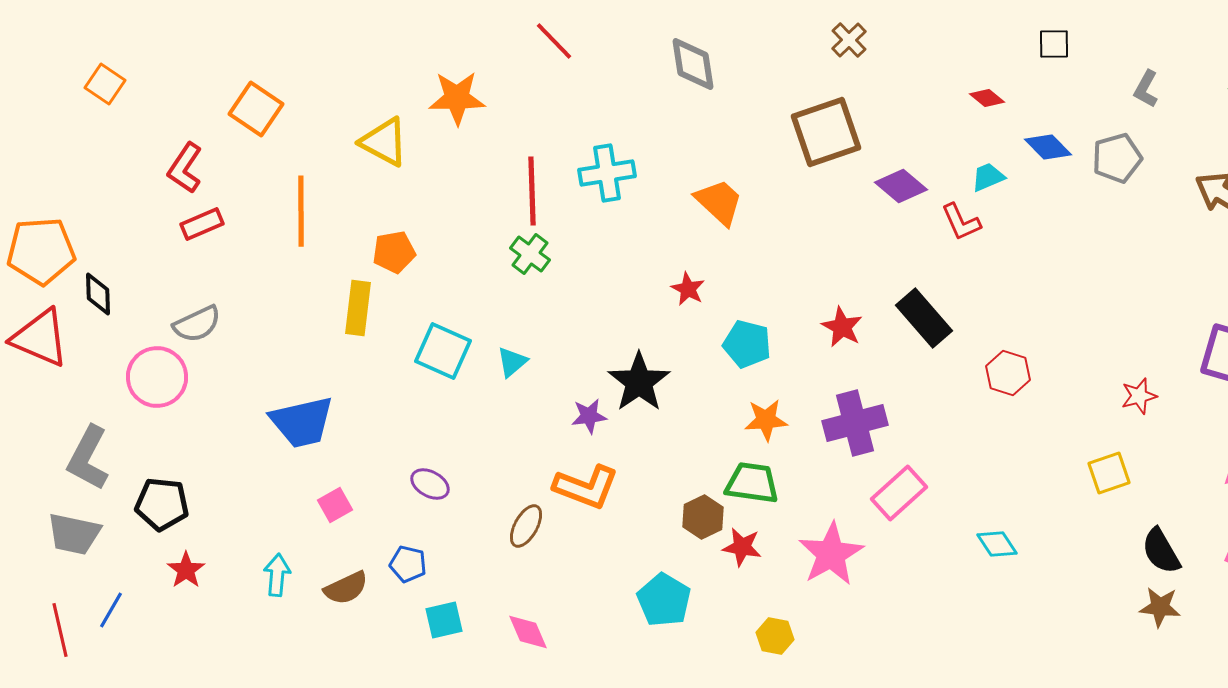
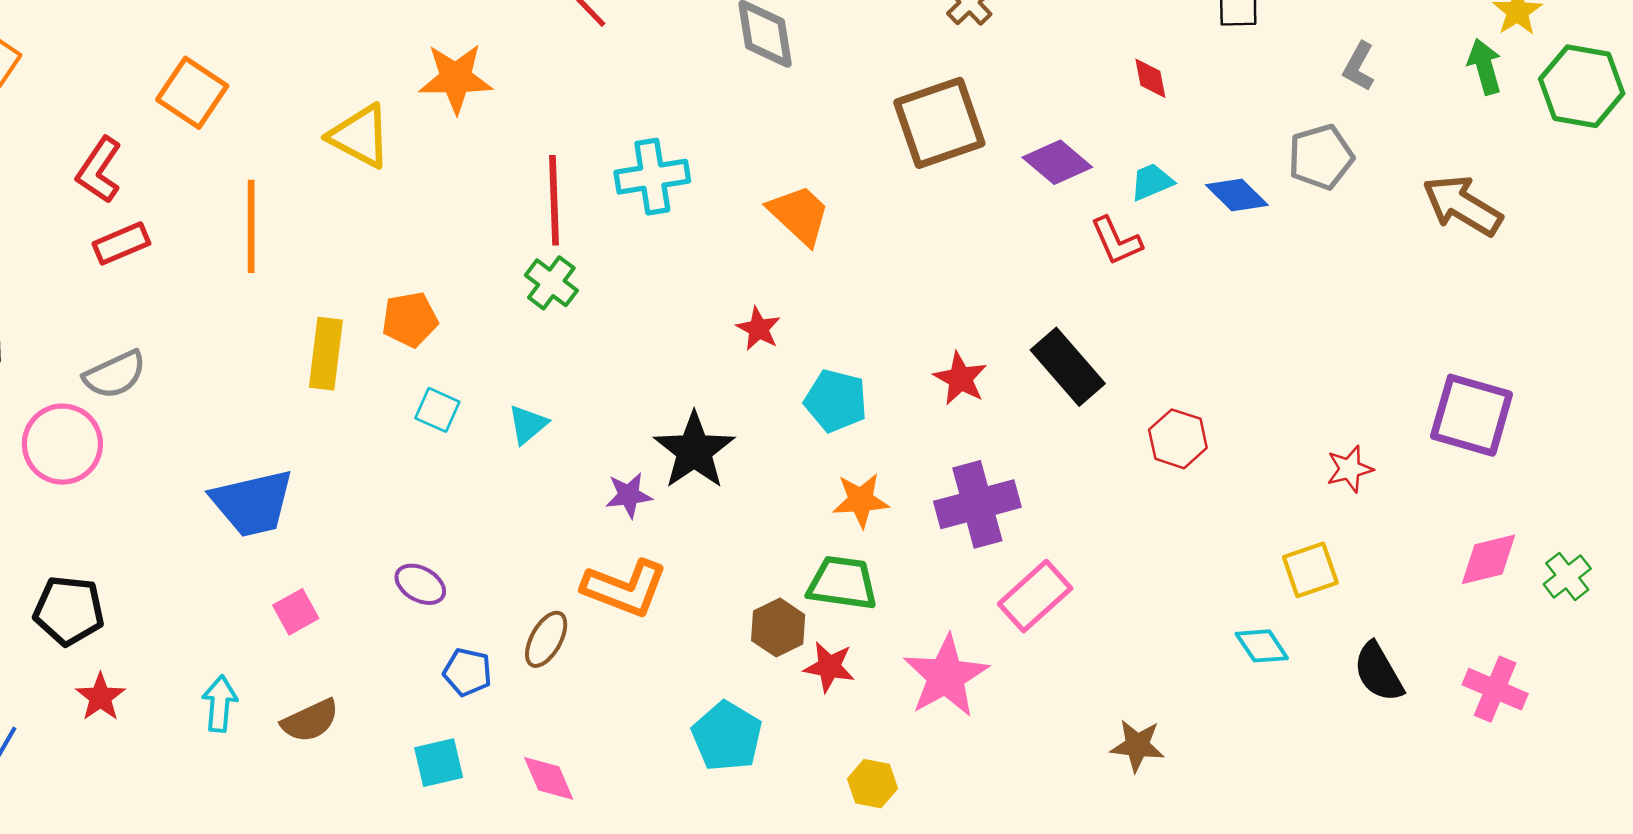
red diamond: (987, 98) -> (1150, 78), turned 40
blue diamond: (1048, 147) -> (1237, 195), moved
purple diamond: (901, 186) -> (1057, 162), moved
orange pentagon: (394, 252) -> (410, 320), moved
cyan square: (443, 351) -> (437, 410), size x0.6
cyan diamond: (997, 544) -> (1262, 646), moved
blue pentagon: (408, 564) -> (467, 672), moved
brown star: (1160, 607) -> (1137, 746), moved

